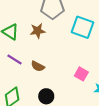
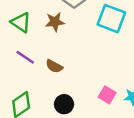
pink square: (81, 74) -> (107, 95), moved

